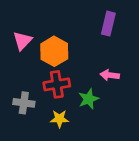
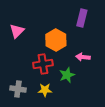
orange hexagon: (54, 51) -> (56, 40), moved
gray cross: (24, 103) -> (18, 89), moved

